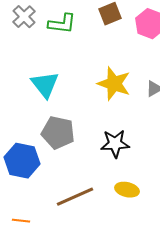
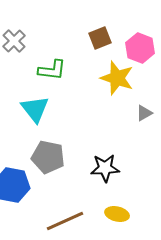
green L-shape: (62, 24) -> (52, 70), moved
yellow star: (114, 84) -> (117, 78), moved

